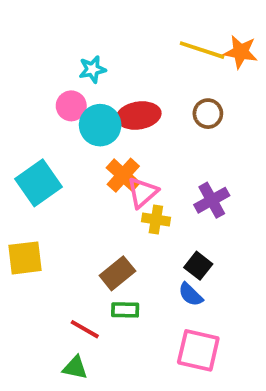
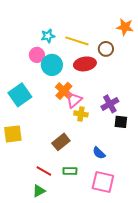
yellow line: (202, 50) -> (77, 41), moved
brown circle: (208, 114) -> (106, 49), moved
red ellipse: (139, 116) -> (85, 64), moved
black square: (198, 266) -> (121, 122), moved, turned -32
green rectangle: (125, 310) -> (70, 171), moved
green triangle: (75, 368) -> (39, 191), turned -40

